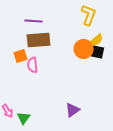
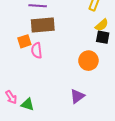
orange circle: (84, 49) -> (88, 61), moved
green triangle: (24, 118) -> (27, 104), turned -48

